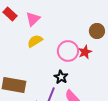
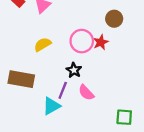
yellow semicircle: (35, 41) -> (43, 44), moved

